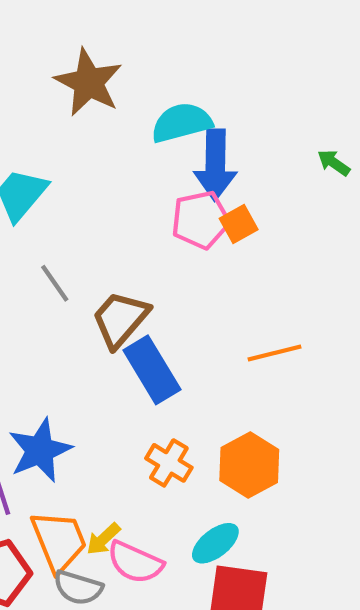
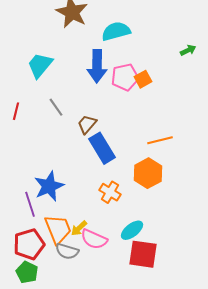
green arrow: (334, 163) -> (188, 50), turned 119
blue arrow: (215, 165) -> (97, 66), moved
brown trapezoid: (120, 319) -> (87, 124), size x0.7
orange hexagon: (249, 465) -> (148, 173), moved

